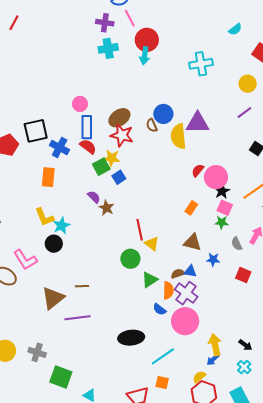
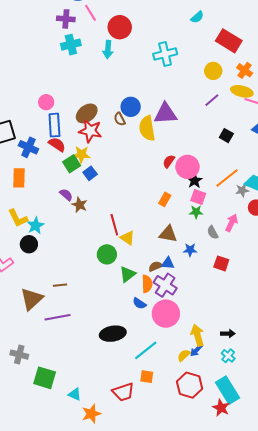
red circle: (147, 40) -> (120, 27), moved
black arrow: (245, 345) -> (228, 334), turned -32
yellow semicircle: (199, 377) -> (184, 355), moved

